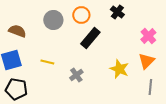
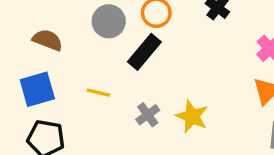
black rectangle: (90, 38) -> (144, 52), moved
yellow star: (119, 69) -> (192, 116), moved

